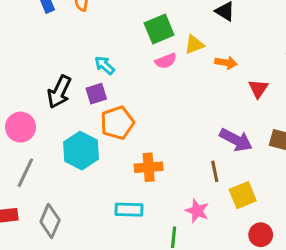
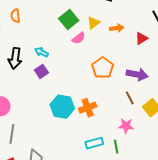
red triangle: (258, 89) -> (142, 38), turned 40
black arrow: (59, 92) -> (15, 58), moved
orange pentagon: (117, 123) -> (103, 68), moved
cyan hexagon: (81, 151) -> (62, 107), moved
cyan rectangle: (129, 210) -> (94, 143), moved

